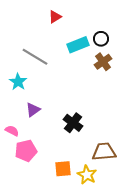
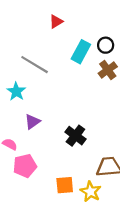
cyan rectangle: (78, 45) -> (81, 52), turned -40

